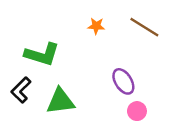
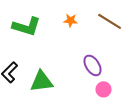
green L-shape: (42, 54) -> (27, 26), moved

